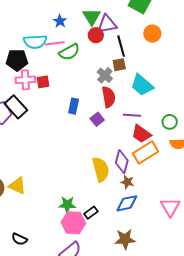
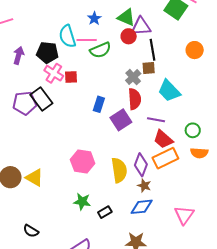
green triangle: (92, 17) -> (126, 17), turned -42
orange circle: (152, 34) -> (195, 50), moved
cyan semicircle: (35, 42) -> (67, 36), turned 70
pink cross: (25, 80) -> (54, 73), turned 30
purple square: (97, 119) -> (121, 120), size x1.5
pink hexagon: (73, 223) -> (83, 161), moved

